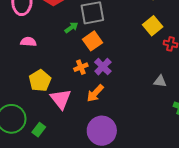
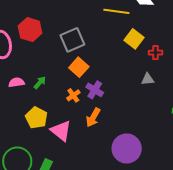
green arrow: (71, 28) -> (40, 83), moved
gray triangle: (160, 81) -> (148, 79), moved
purple circle: (102, 131) -> (127, 148), moved

